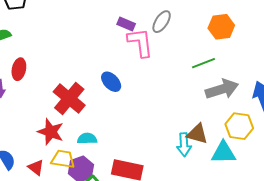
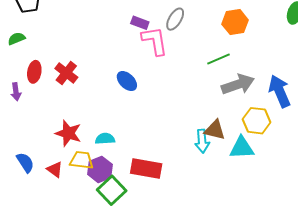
red cross: (69, 98) -> (66, 73), moved, size x0.7

